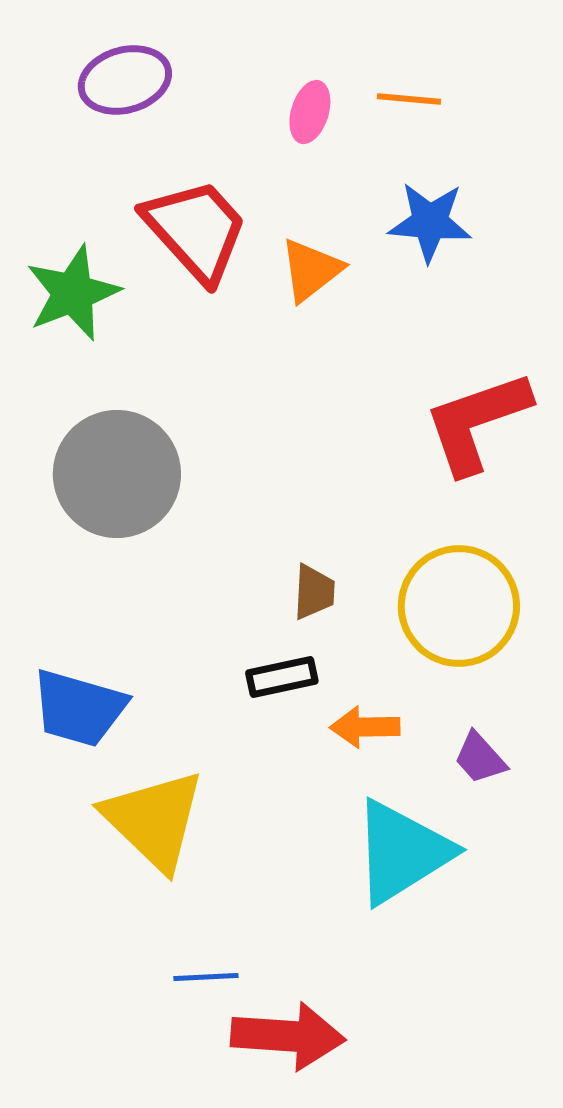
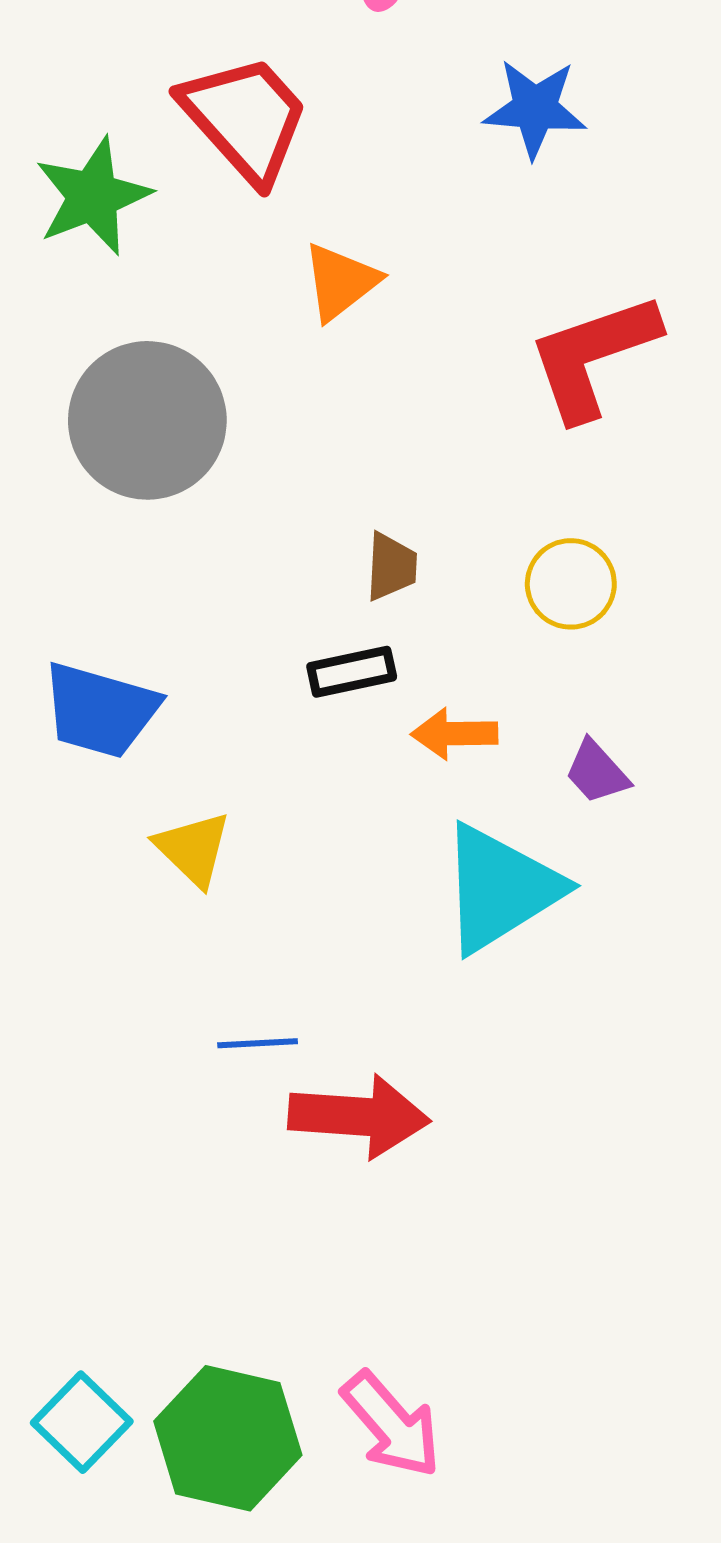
orange triangle: (311, 270) -> (341, 282), moved
yellow circle: (459, 606) -> (571, 584), size x0.6
yellow triangle: (154, 820) -> (193, 849), size x0.6

